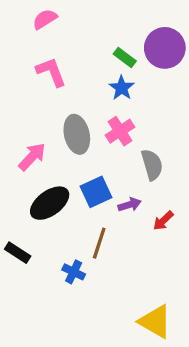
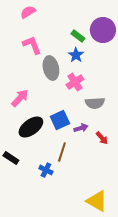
gray ellipse: (77, 134) -> (51, 68), moved
gray semicircle: (152, 165) -> (95, 103), turned 102
red arrow: (163, 221) -> (102, 138), turned -88

